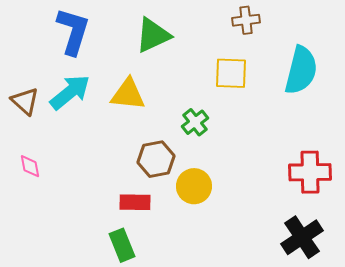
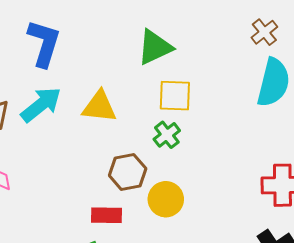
brown cross: (246, 20) -> (264, 32), moved, turned -32
green triangle: (153, 35) -> (155, 47), moved
yellow square: (231, 73) -> (175, 96), moved

